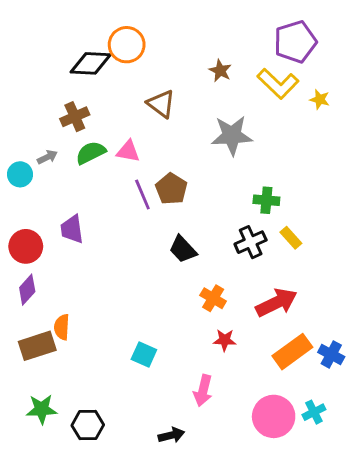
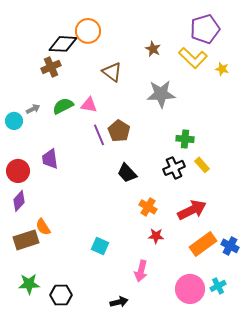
brown cross: (75, 117) -> (51, 67), moved
orange semicircle: (62, 327) -> (43, 227), turned -36

